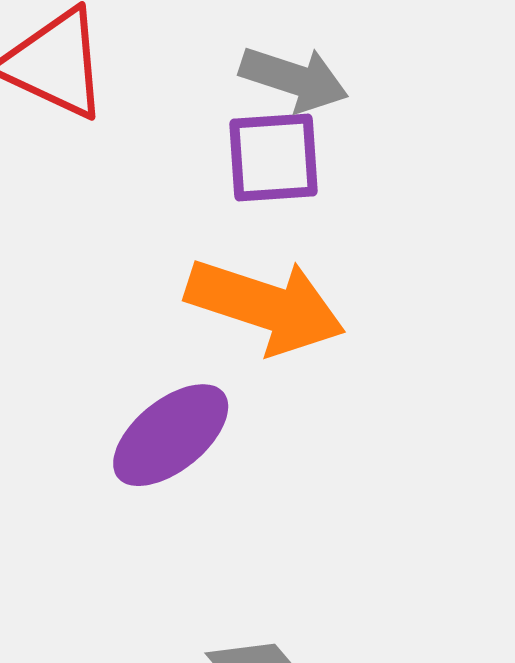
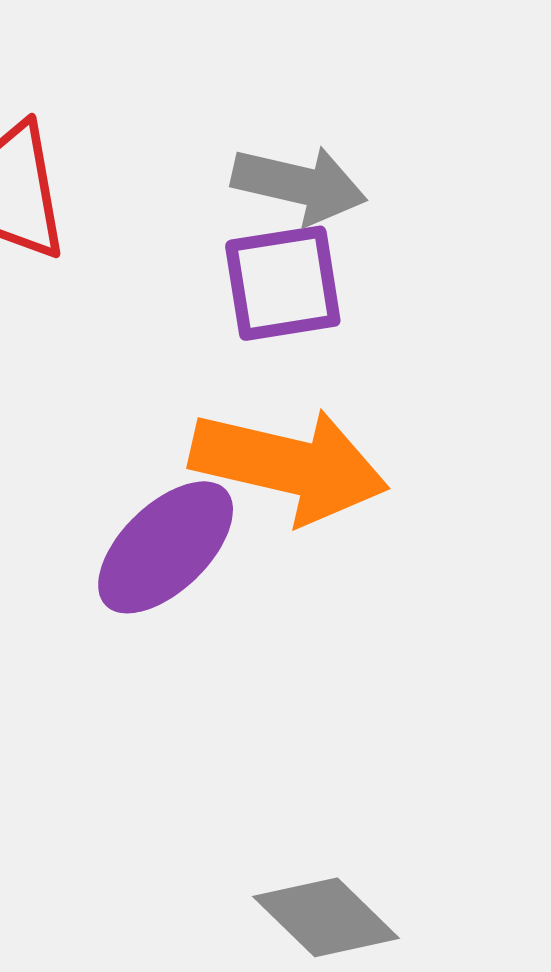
purple ellipse: (171, 435) -> (166, 547), moved

